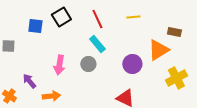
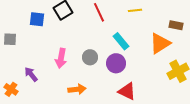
cyan rectangle: (97, 44) -> (121, 41), moved
purple circle: (132, 64) -> (116, 63), moved
orange arrow: (51, 96) -> (77, 89), moved

